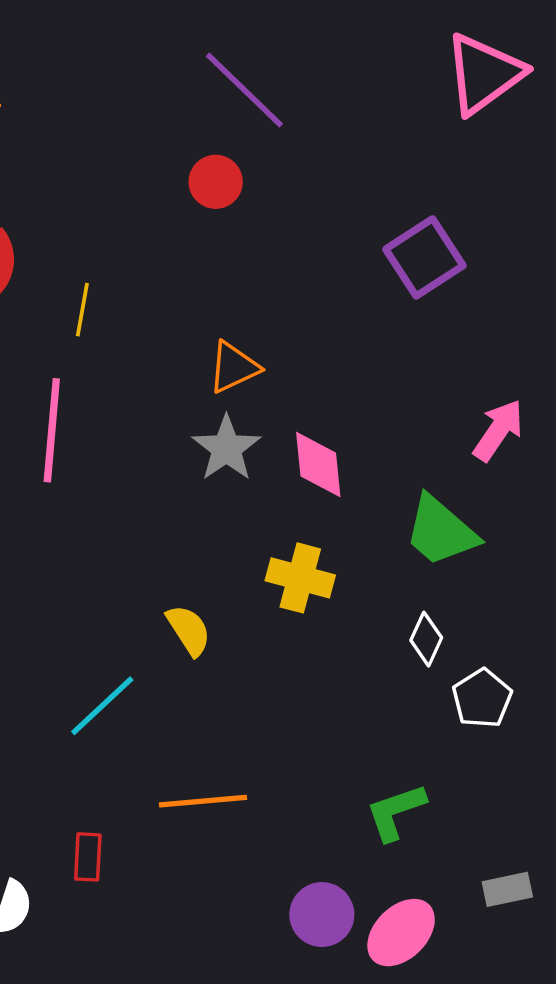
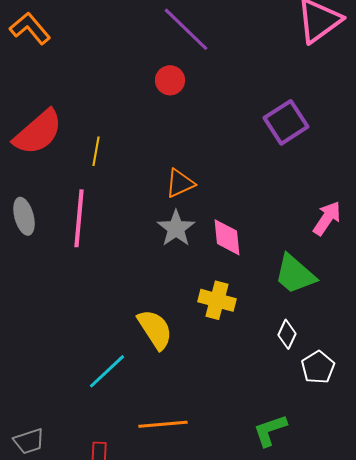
yellow semicircle: (189, 630) -> (155, 329), size x1.4

